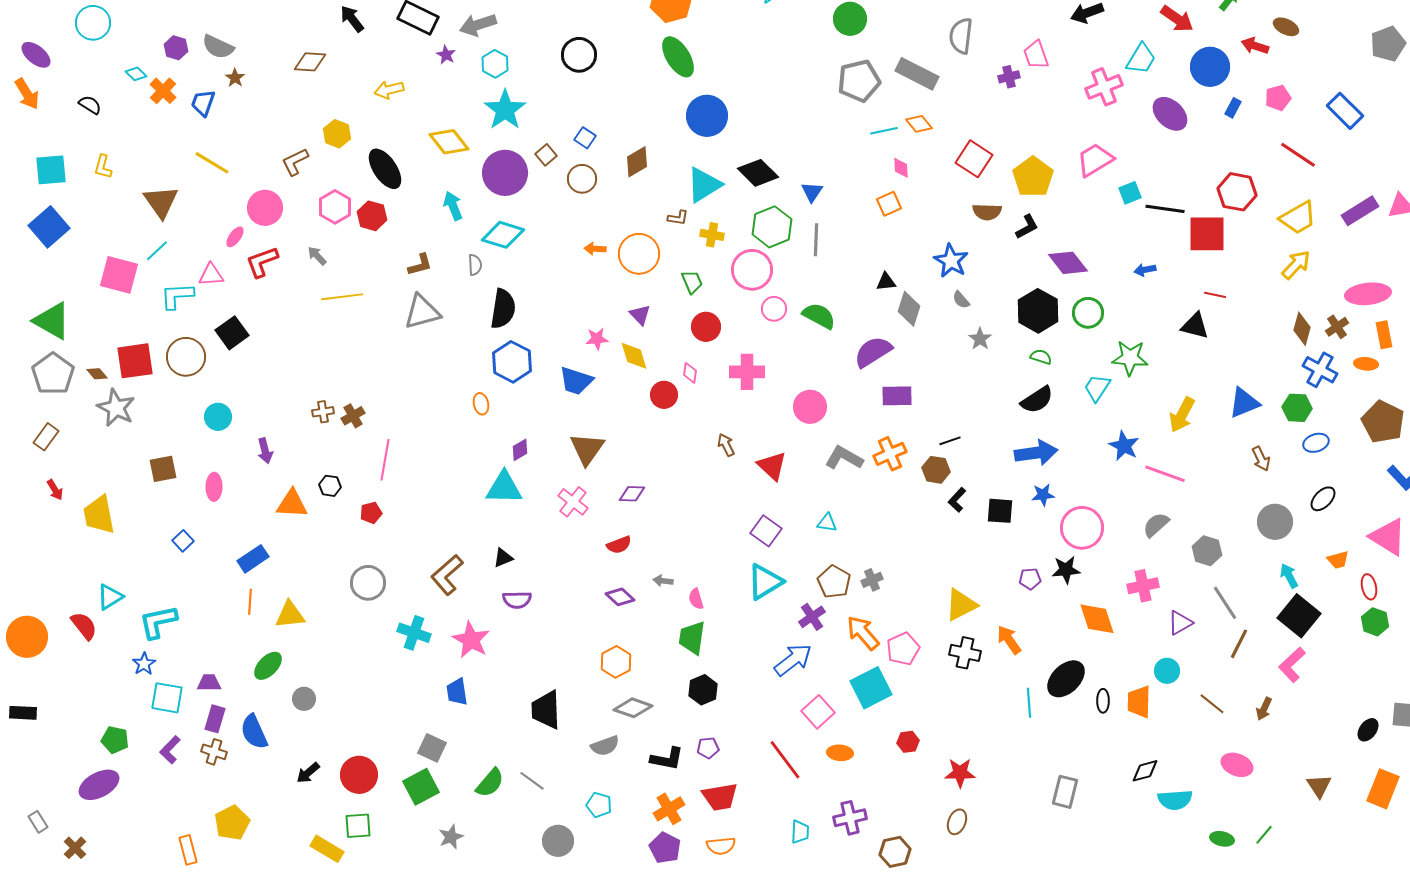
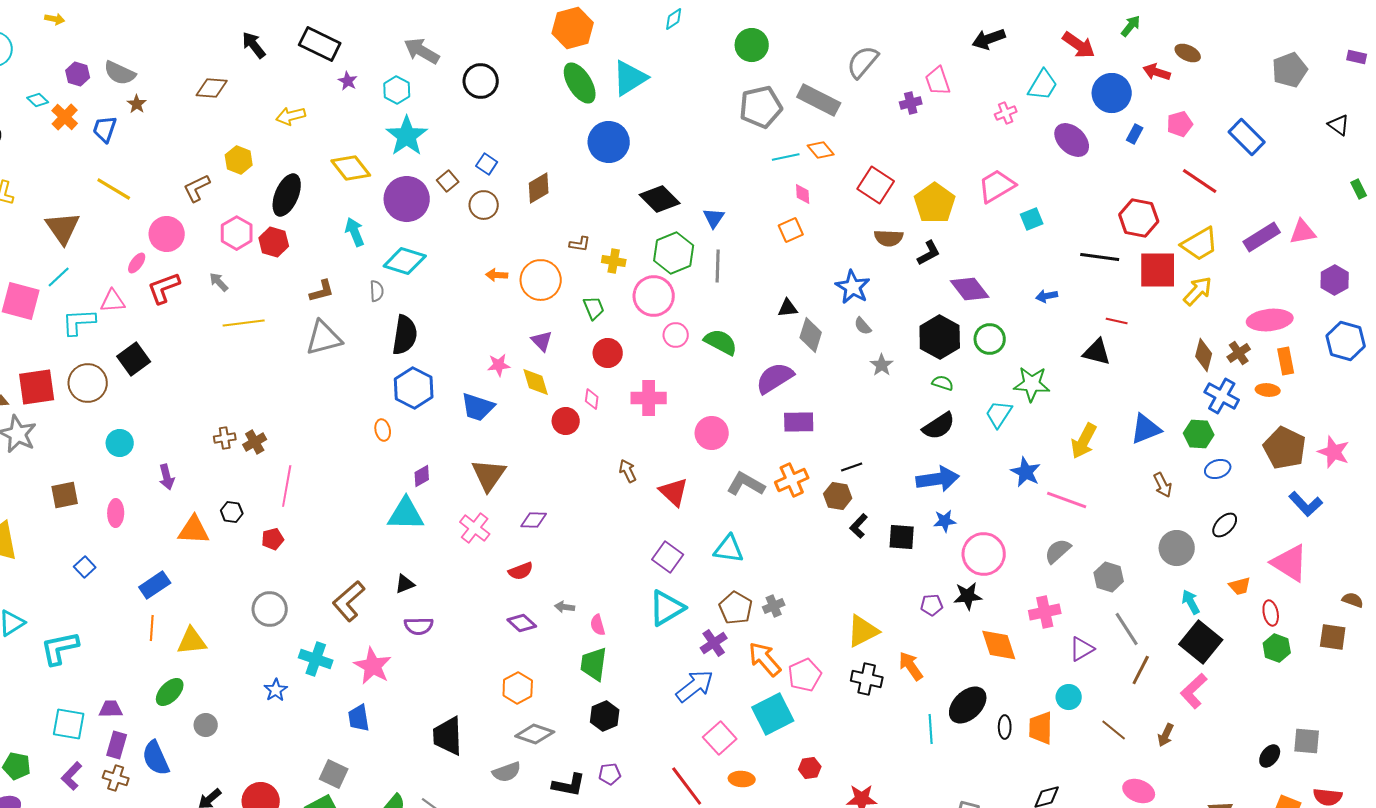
gray arrow: (478, 25) -> (422, 51), moved, turned 48
gray semicircle: (961, 36) -> (863, 62), turned 33
pink cross: (1104, 87) -> (1006, 113), size x0.6
black ellipse: (385, 169) -> (287, 195), turned 57
cyan triangle: (704, 185) -> (630, 78), moved
black line: (1165, 209) -> (1100, 257), moved
red square: (1207, 234) -> (1158, 270), moved
cyan triangle: (827, 523) -> (729, 549), size x1.5
blue star: (144, 664) -> (276, 690), moved

